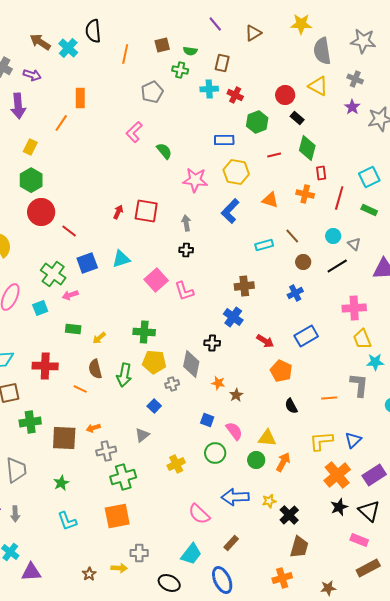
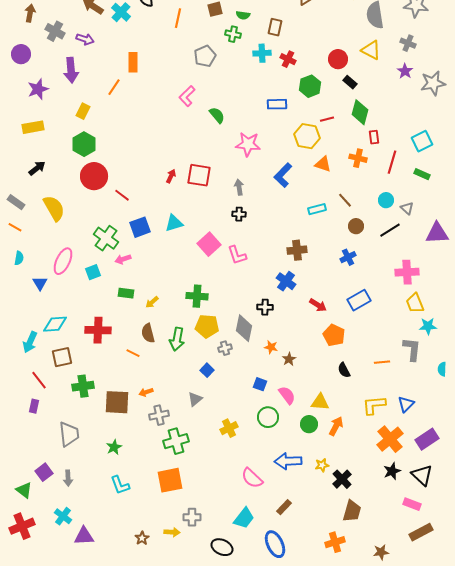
yellow hexagon: (236, 172) -> (307, 136), moved

